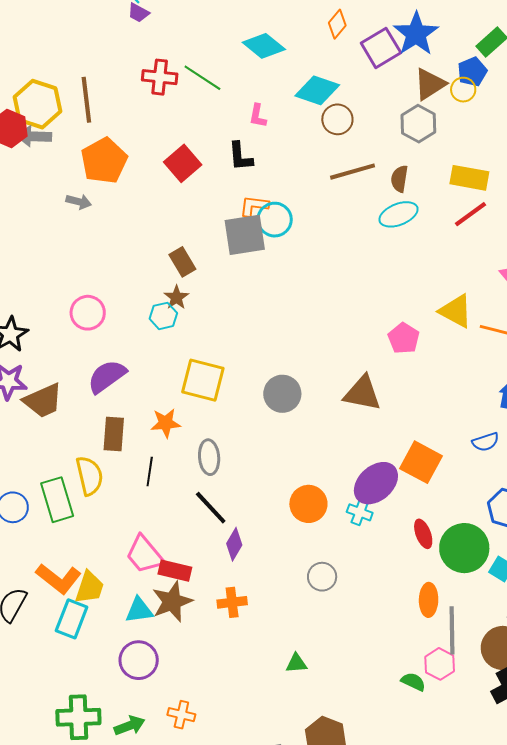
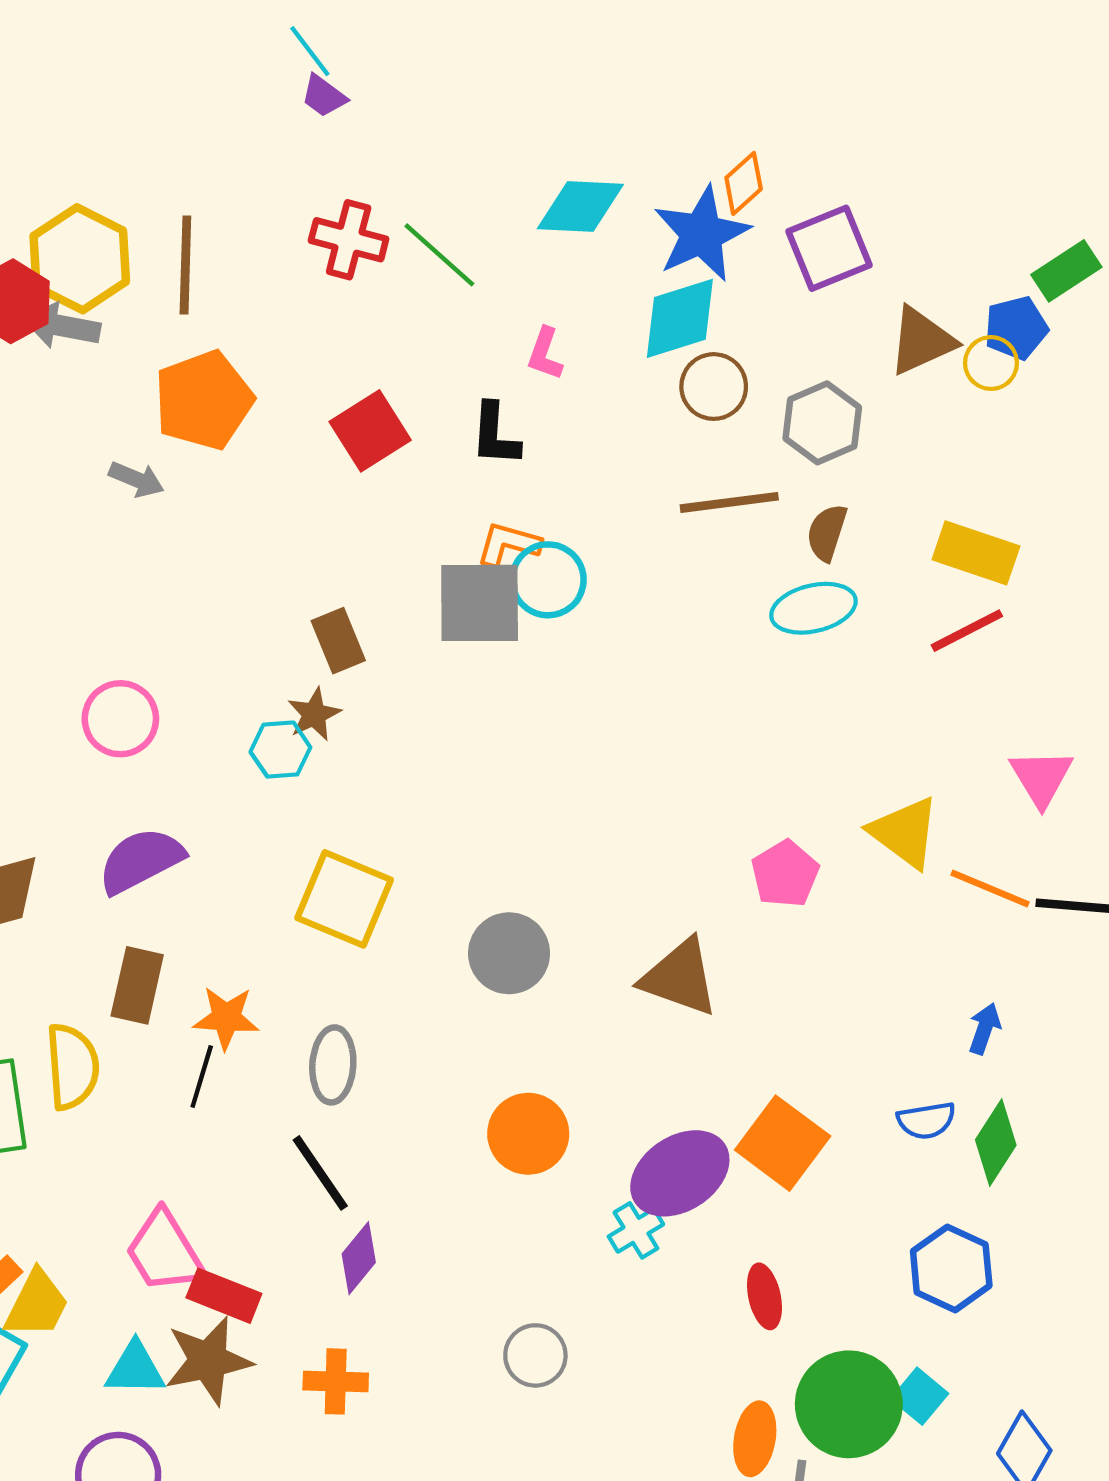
blue star: (416, 34) -> (702, 234), moved
cyan diamond: (264, 46) -> (580, 206), turned -45
cyan diamond: (317, 90) -> (680, 318), turned -45
gray hexagon: (418, 124) -> (822, 423), moved
orange star: (166, 423) -> (226, 1018), moved
orange circle: (308, 504) -> (528, 1134), moved
cyan cross: (360, 512) -> (636, 1230), turned 30
green circle: (464, 548) -> (849, 1404), moved

